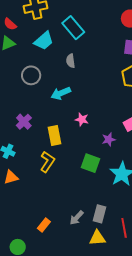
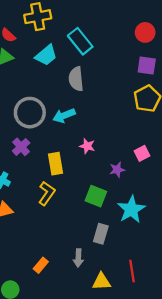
gray semicircle: (71, 61) -> (76, 79), size x1.5
gray circle: (31, 75) -> (30, 113), moved, size x1.4
gray rectangle: (99, 214) -> (101, 234), moved
gray arrow: (77, 218) -> (78, 258), turned -42

